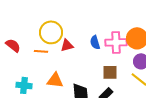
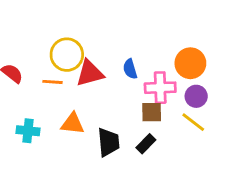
pink cross: (116, 42) -> (160, 88), moved
red triangle: (67, 45) -> (90, 73), size x1.5

